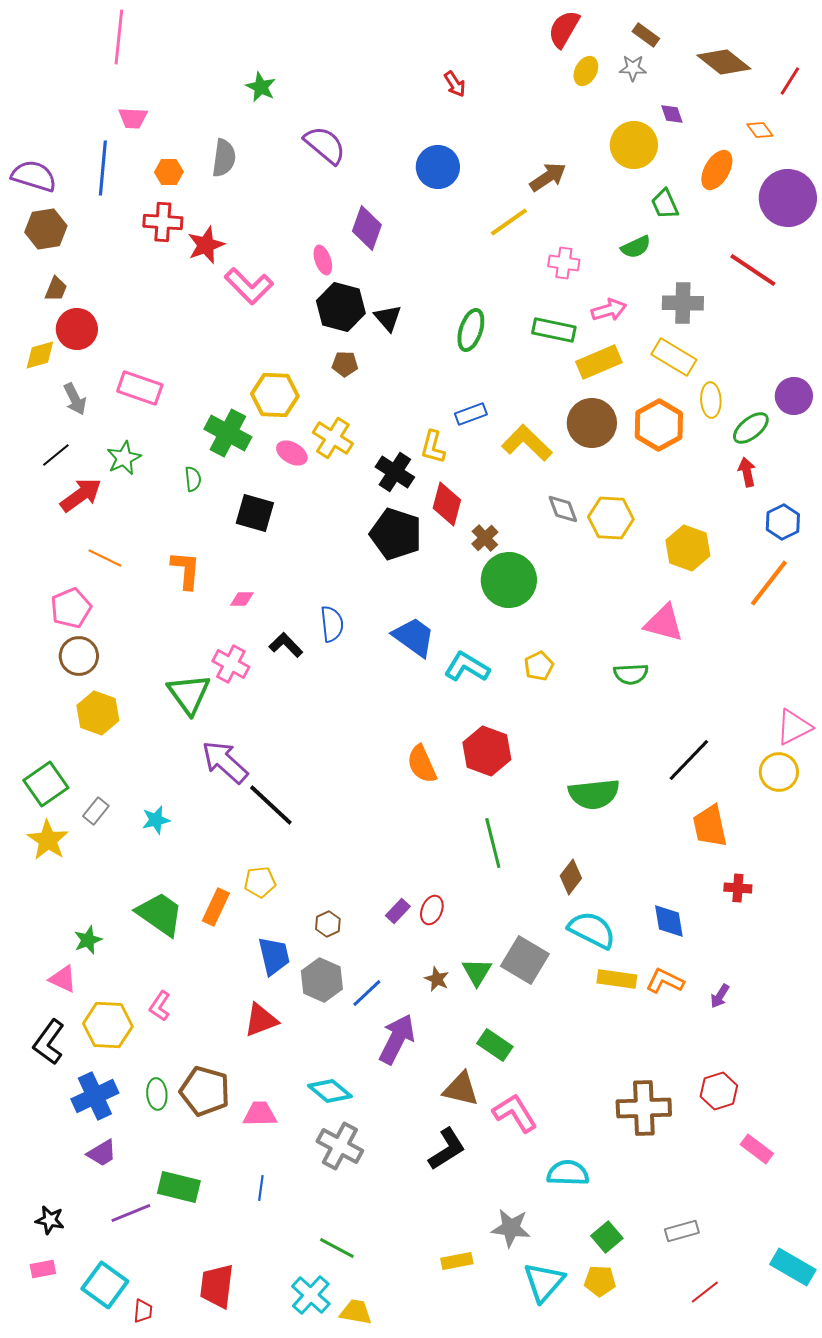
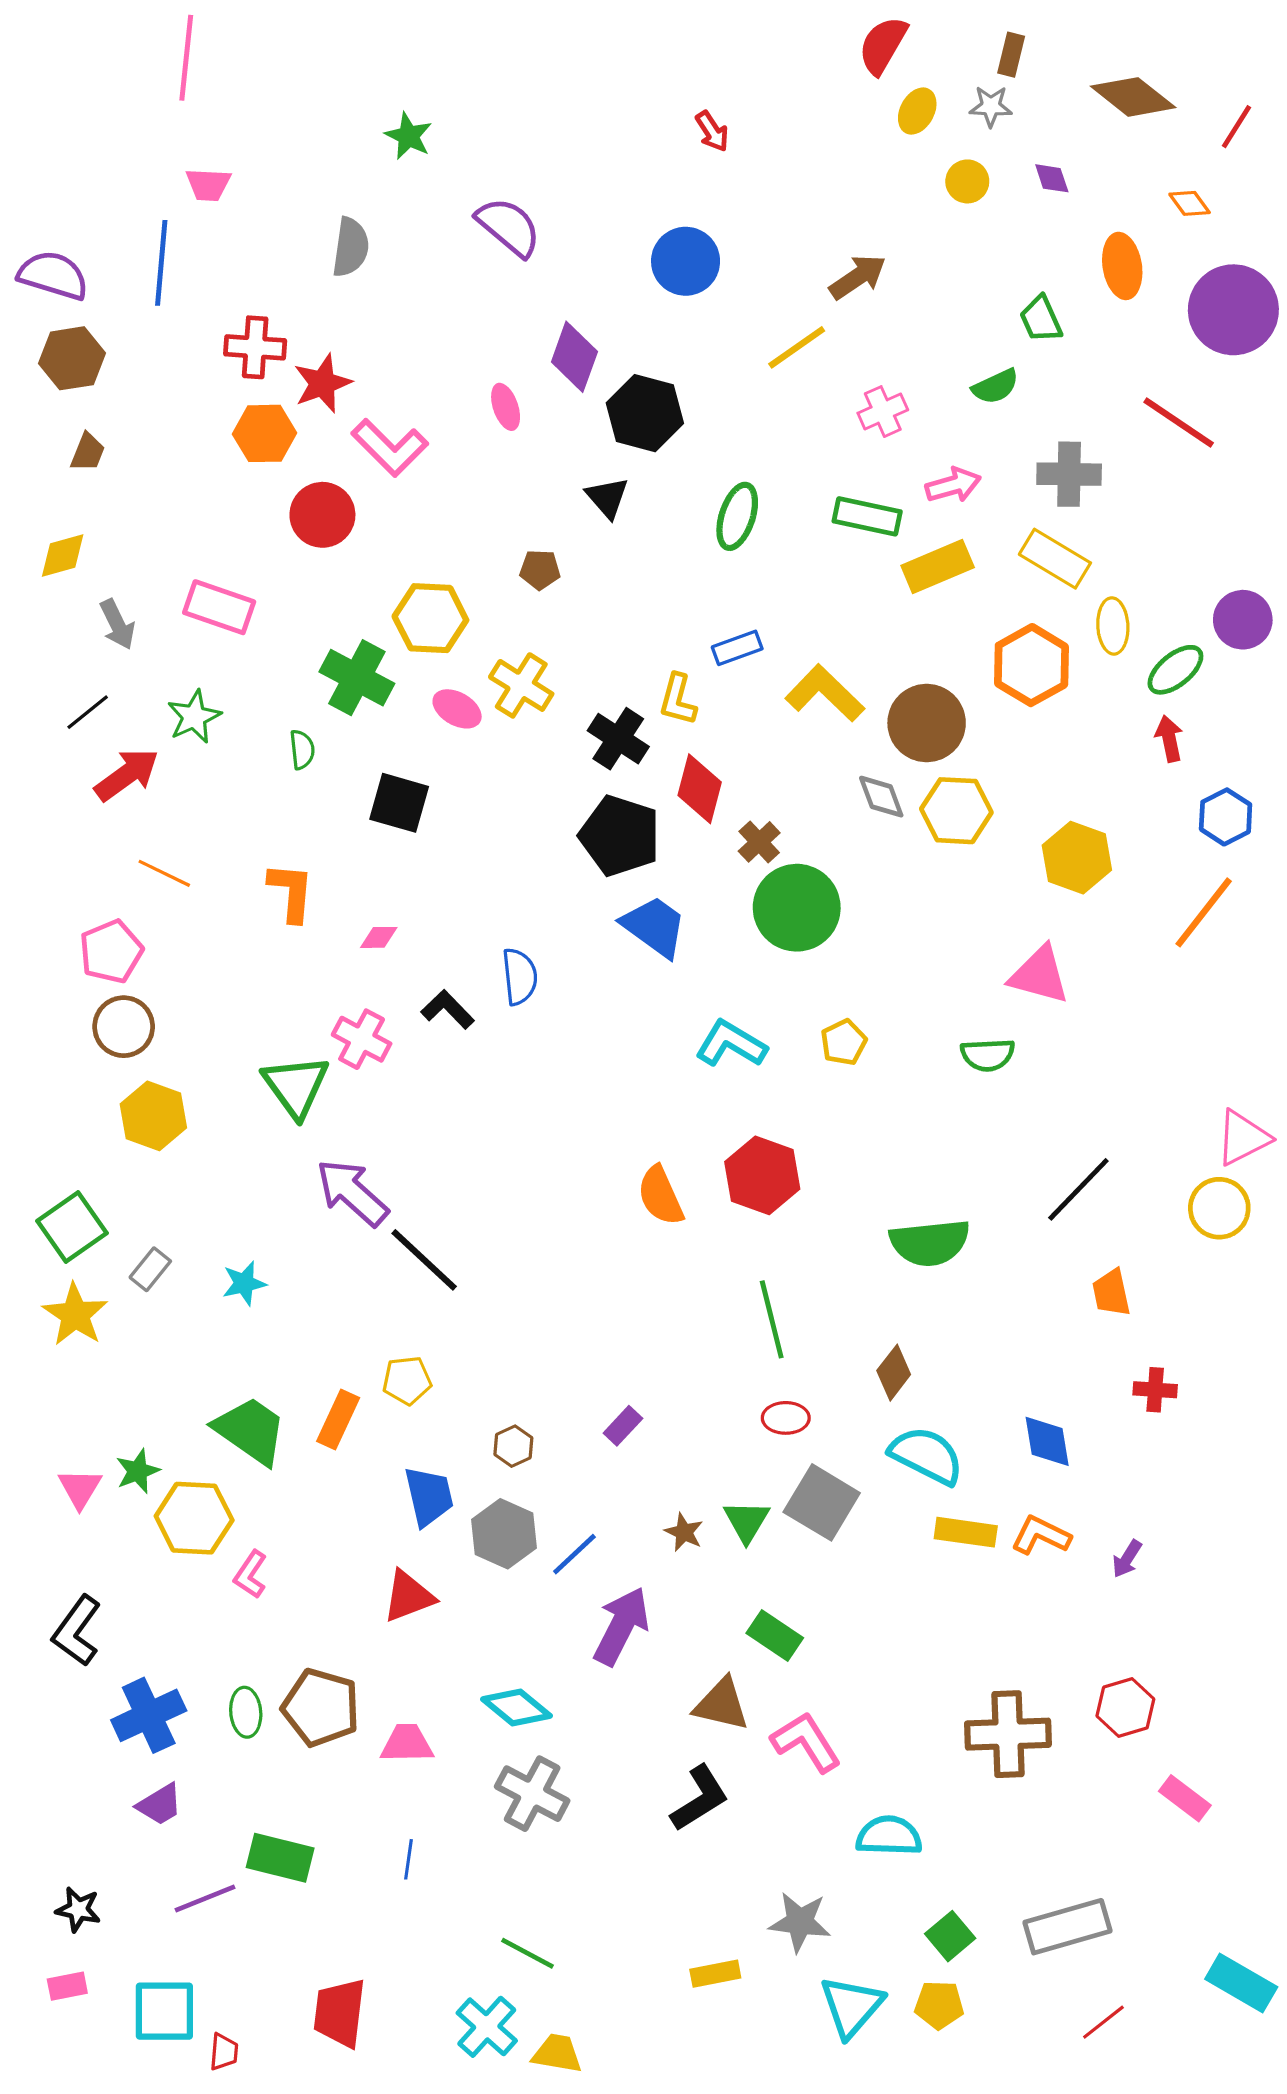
brown rectangle: (646, 35) -> (1011, 55), turned 68
yellow circle: (634, 145) -> (967, 181), moved, size x0.6
orange ellipse: (717, 170) -> (1122, 266), turned -39
orange hexagon: (169, 172) -> (265, 433), moved, size x1.4
pink cross: (564, 263) -> (883, 412), turned -32
black hexagon: (341, 307) -> (645, 413), moved
red circle: (77, 329) -> (322, 515), moved
brown circle: (592, 423) -> (927, 723), moved
blue trapezoid: (414, 637) -> (654, 926), moved
orange trapezoid: (710, 826) -> (1111, 1293), size x0.7
red ellipse: (432, 910) -> (786, 1418), moved, turned 68
pink triangle: (63, 979) -> (80, 1488), moved, turned 36
yellow hexagon: (108, 1025) -> (194, 1518), moved
gray rectangle: (682, 1231) -> (1067, 1927), size x1.6
cyan square: (105, 1285) -> (164, 2011), turned -36

